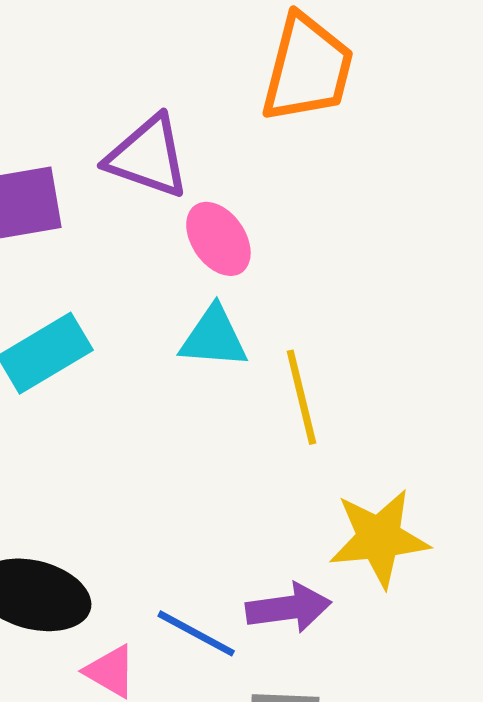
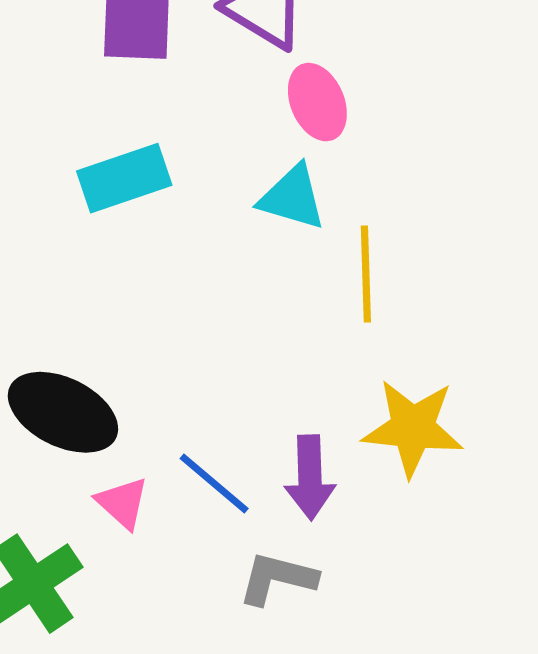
purple arrow: (289, 608) -> (310, 477), turned 84

